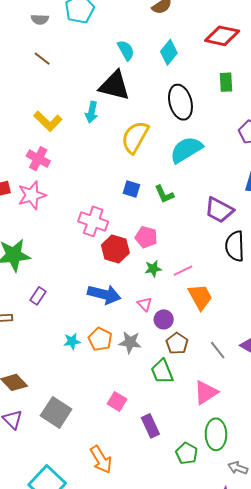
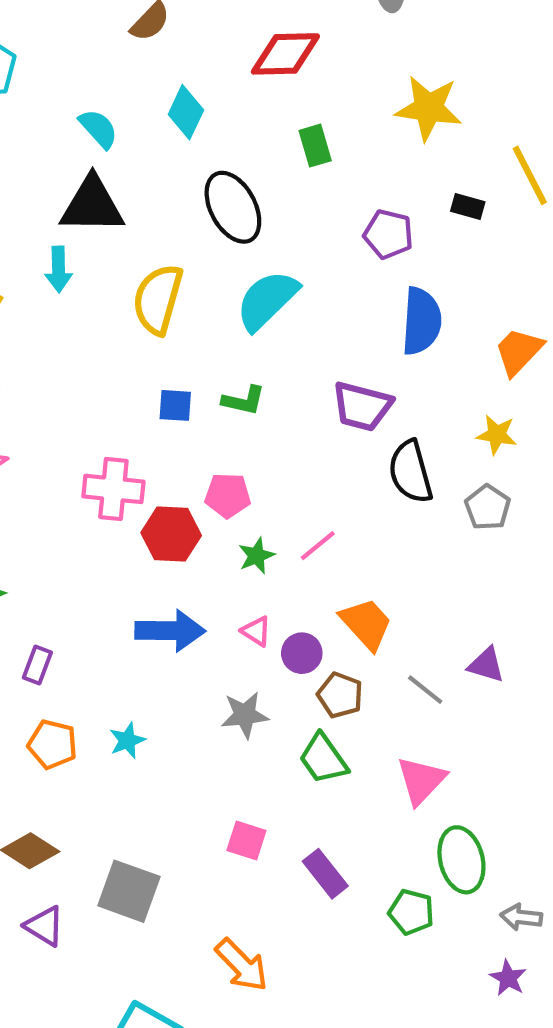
green L-shape: (164, 194) -> (244, 401), turned -40
orange trapezoid: (200, 297) -> (366, 624), moved
orange pentagon: (100, 339) -> (52, 744), moved

